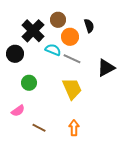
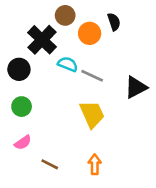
brown circle: (58, 20) -> (65, 15), moved
black semicircle: (89, 26) -> (114, 22), moved
orange circle: (70, 37) -> (90, 33), moved
green circle: (29, 83) -> (22, 107), moved

